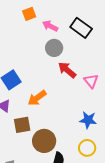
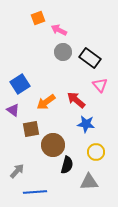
black rectangle: (81, 28) -> (90, 58), moved
red arrow: (67, 70) -> (76, 100), moved
blue star: (88, 120) -> (86, 124), moved

